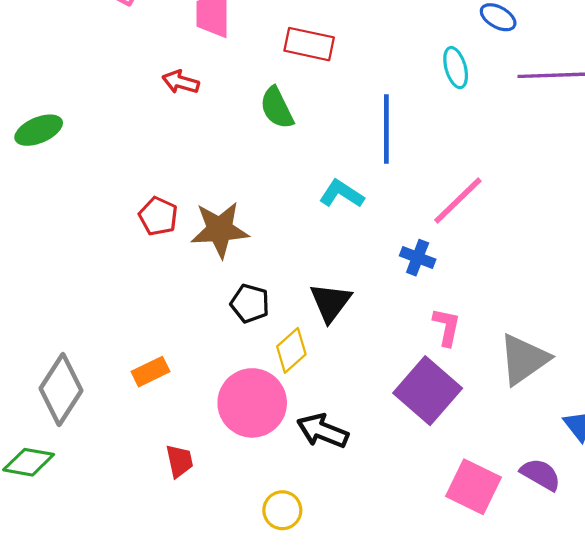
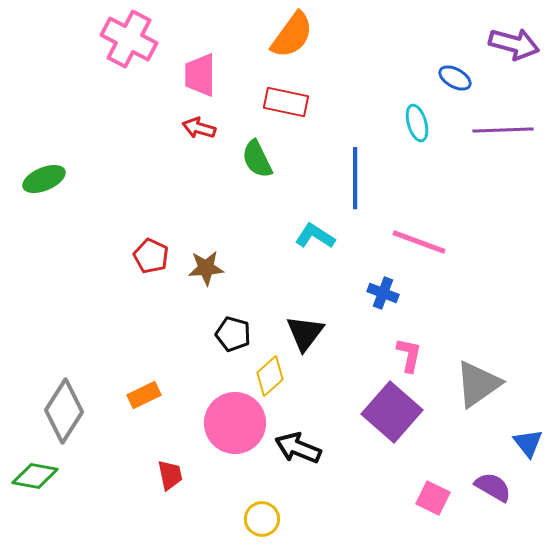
red arrow: (181, 82) -> (199, 128), moved
pink line: (458, 201) -> (419, 242), turned 64
brown star: (220, 230) -> (206, 268), size x0.7
pink square: (473, 487) -> (433, 498), size x0.7

